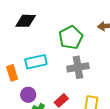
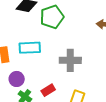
green pentagon: (71, 37) -> (52, 17), moved

